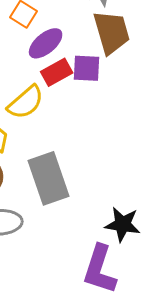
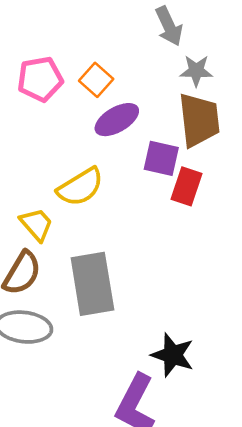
red rectangle: (57, 72) -> (186, 186), moved, turned -52

